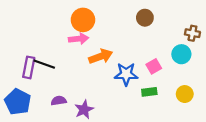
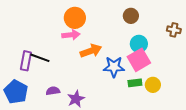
cyan circle: (181, 54) -> (139, 44), moved
pink square: (154, 66) -> (139, 60), size x1.6
yellow circle: (185, 94) -> (153, 85), moved

